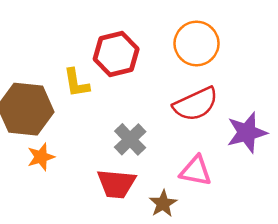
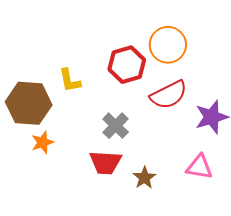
red hexagon: (116, 54) -> (127, 65), moved
pink triangle: (196, 171) -> (199, 167), moved

